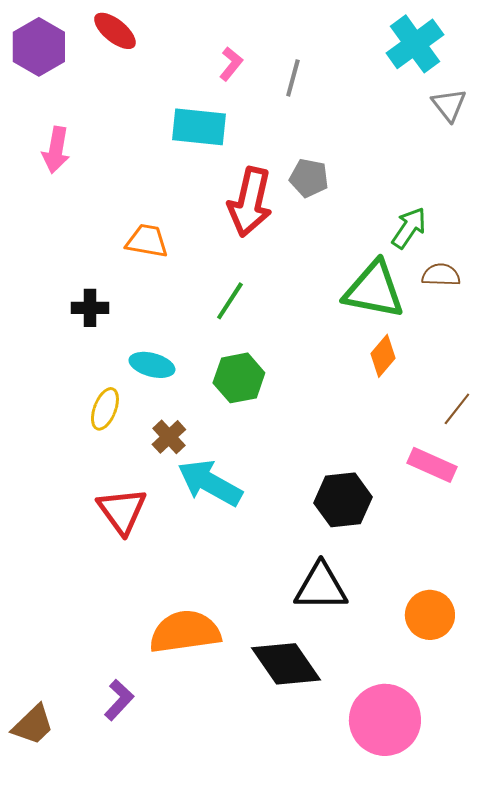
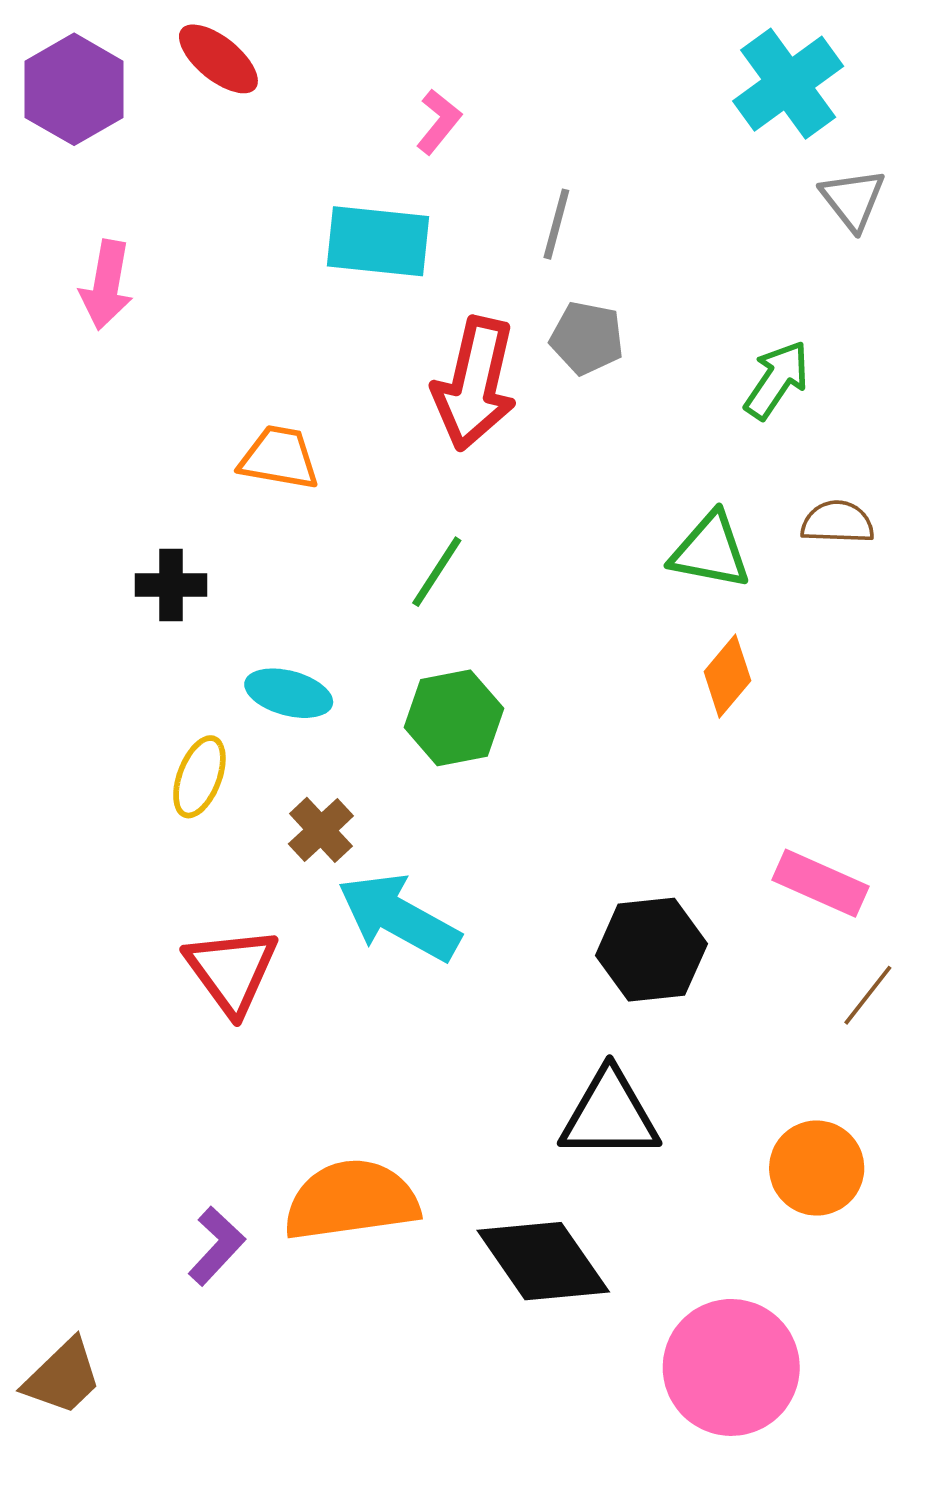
gray line: (293, 78) -> (556, 224), moved
green arrow: (409, 228) -> (777, 380), moved
green triangle: (374, 290) -> (710, 551), size x0.7
brown line: (457, 409) -> (868, 995), moved
purple L-shape: (119, 700) -> (217, 1246), moved

